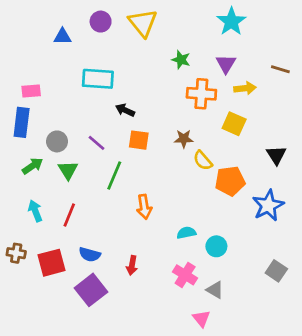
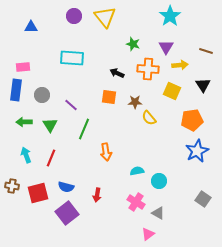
blue triangle: (62, 37) -> (31, 27), moved
black arrow: (125, 110) -> (117, 73), moved
orange square: (139, 140) -> (109, 97), moved
gray circle: (57, 141) -> (42, 95), moved
black triangle: (276, 155) -> (203, 85), moved
green arrow: (32, 166) -> (24, 122), turned -147
orange pentagon: (230, 181) -> (192, 120), moved
pink triangle: (201, 319) -> (148, 234), turned 32

